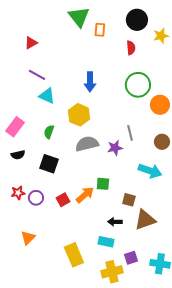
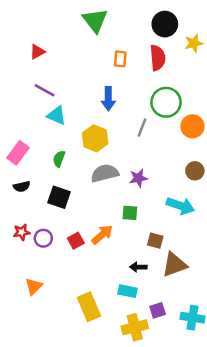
orange rectangle: (100, 30) -> (120, 59), moved
red semicircle: (131, 48) -> (158, 58), size x1.5
gray line: (130, 133) -> (142, 128), moved, turned 35
green square: (103, 184) -> (130, 213), moved

